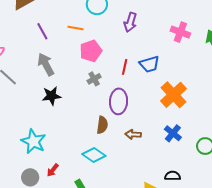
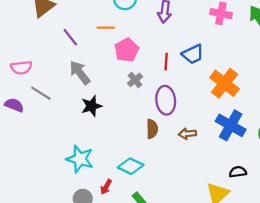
blue cross: (173, 133) -> (231, 125), size x1.5
cyan diamond: (94, 155) -> (131, 166), moved

